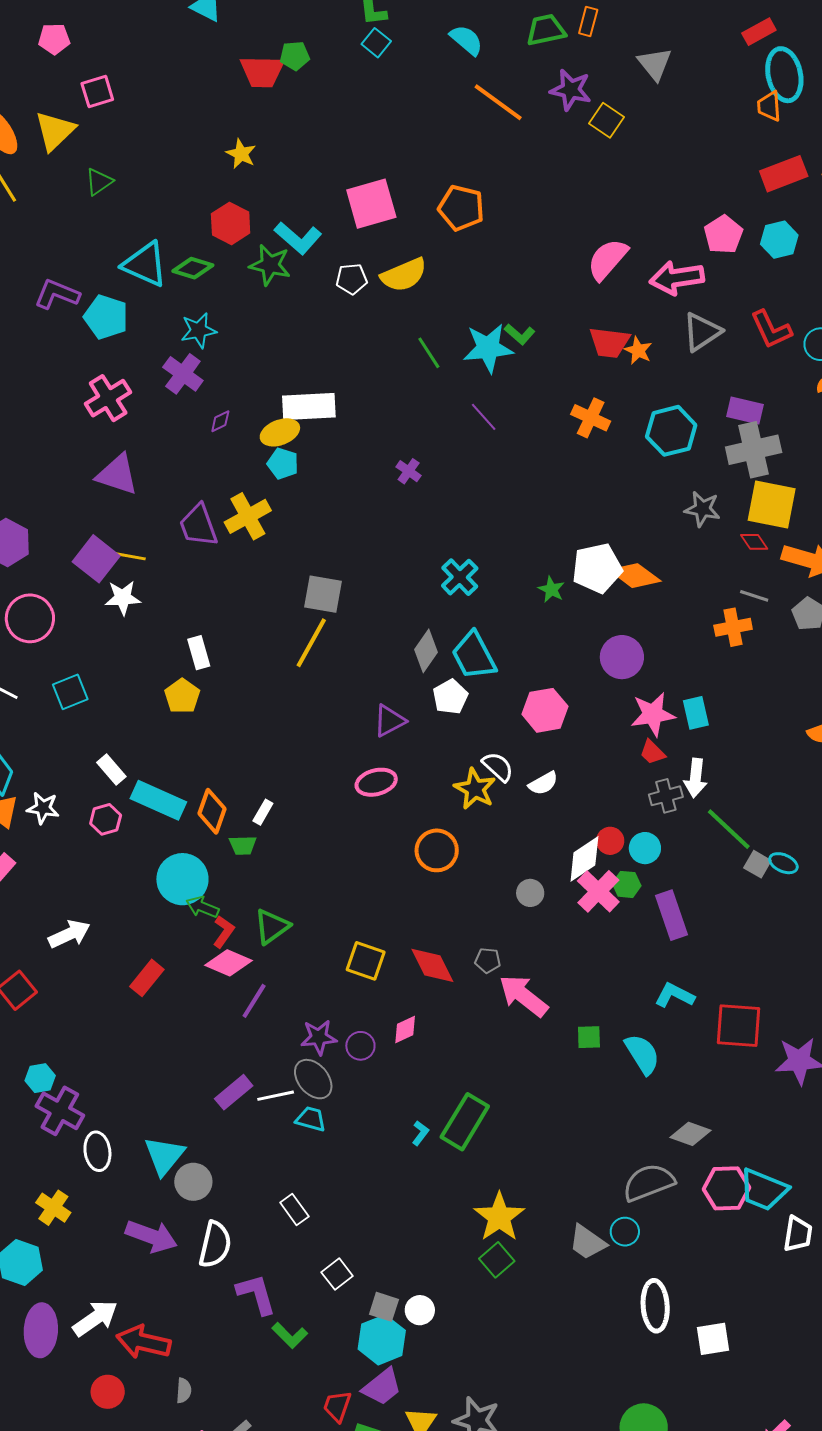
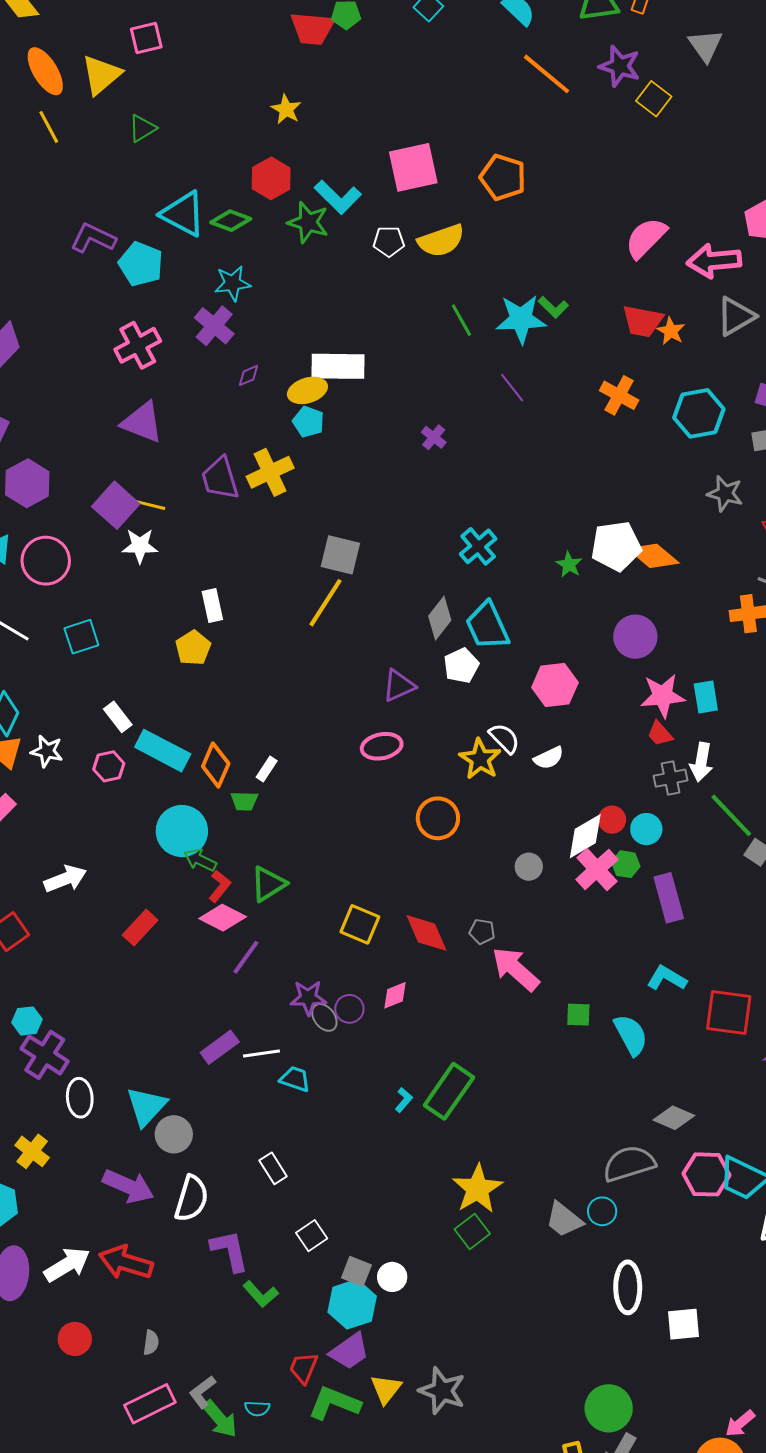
gray ellipse: (313, 1079) -> (324, 1017), moved, size x0.7
red arrow: (143, 1342) -> (126, 1262), moved

